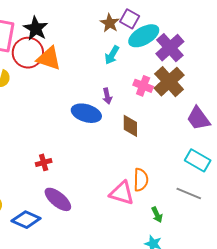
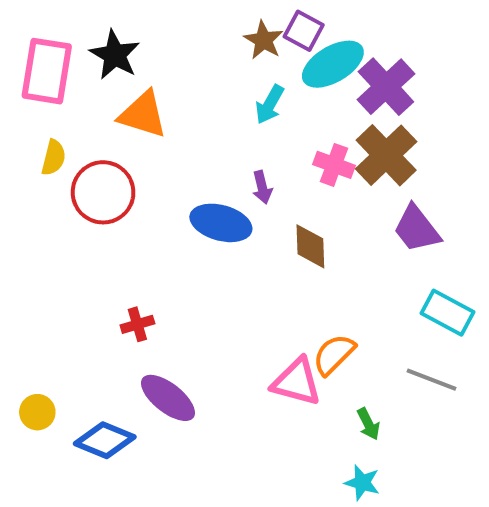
red circle: (28, 53) -> (103, 192), moved
purple trapezoid: (198, 118) -> (417, 229), moved
orange semicircle: (141, 180) -> (334, 354), turned -135

